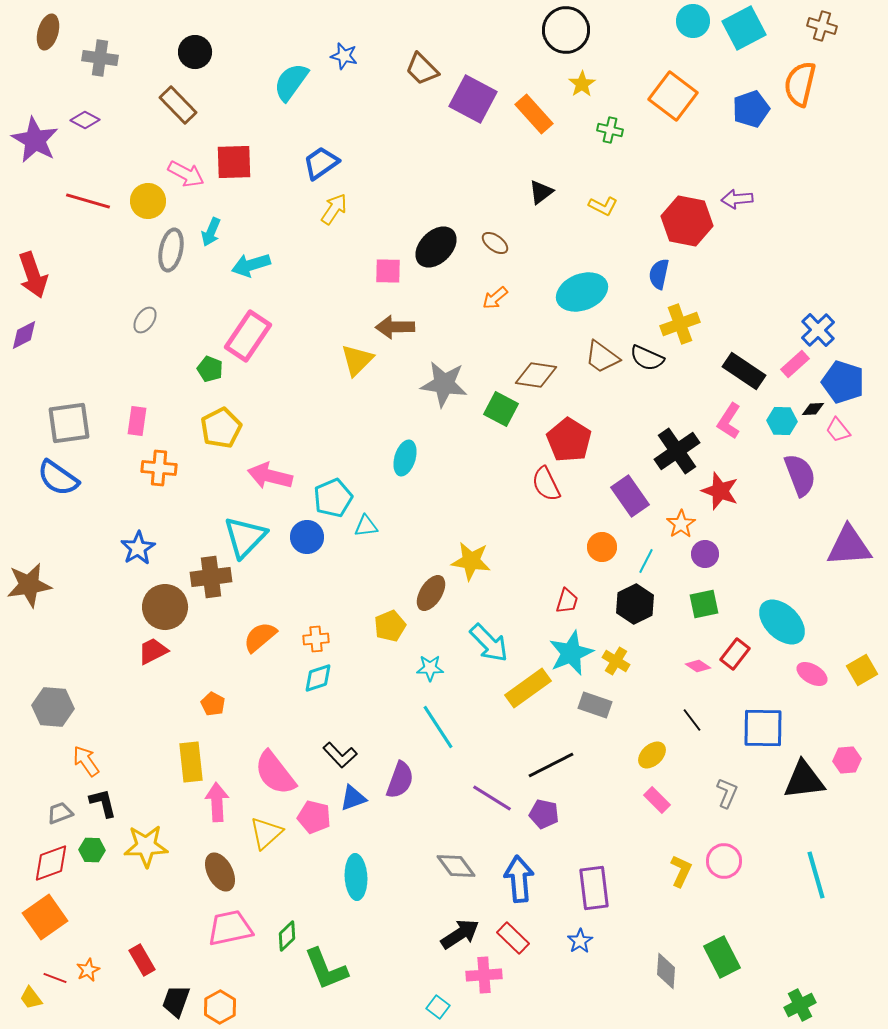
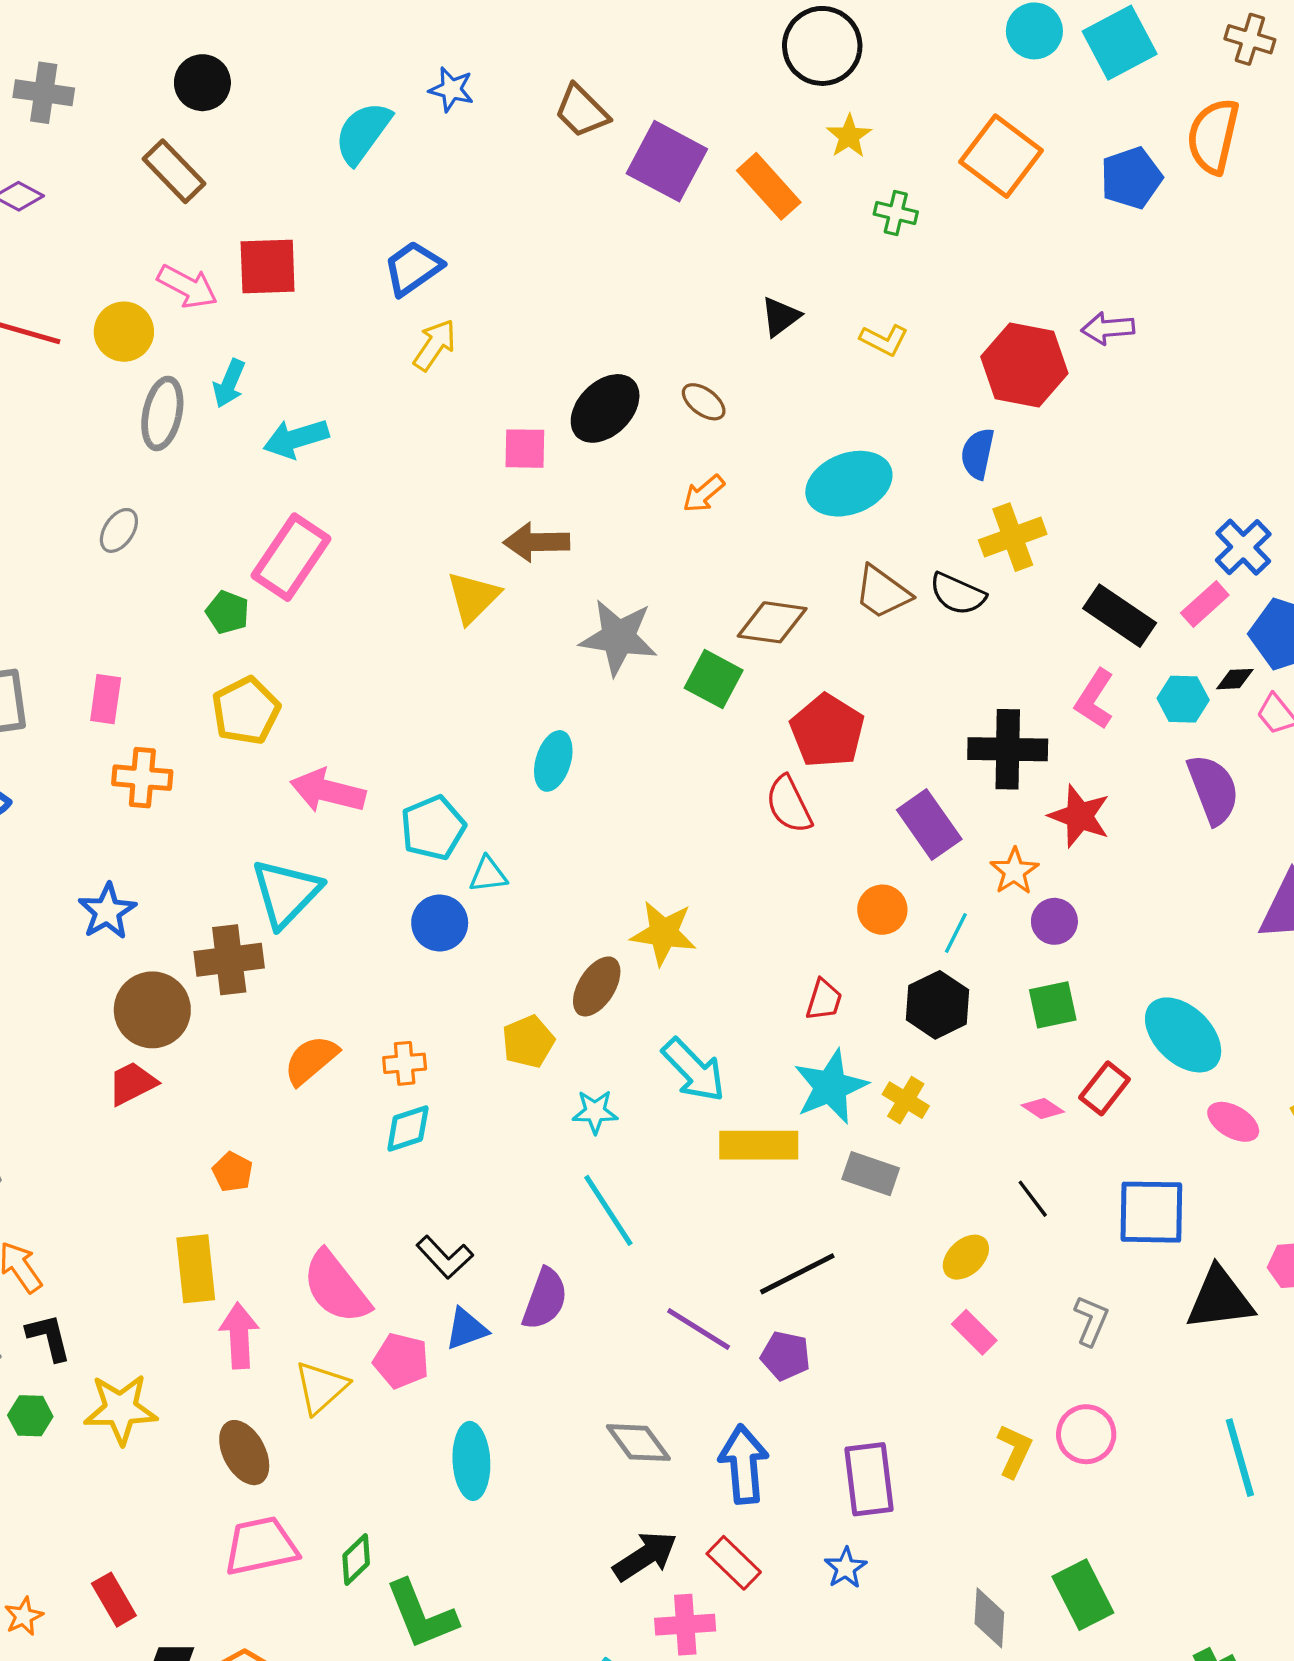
black cross: (677, 451) -> (1008, 749), turned 36
blue circle: (307, 537) -> (440, 923), moved
yellow rectangle: (528, 688) -> (759, 1145), turned 36

